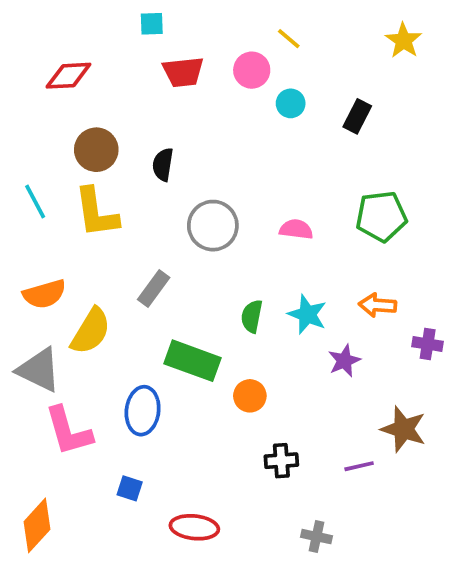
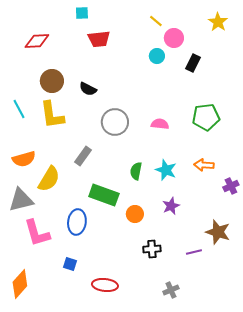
pink circle: (252, 70) -> (174, 38), moved
black semicircle: (163, 164) -> (88, 89), turned -72
purple cross: (428, 344) -> (231, 186), turned -35
purple star: (344, 361) -> (171, 206), moved
gray triangle: (39, 370) -> (21, 200), turned -40
gray cross: (317, 537) -> (171, 290), turned -35

